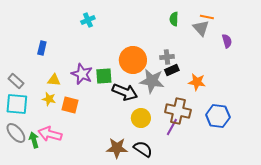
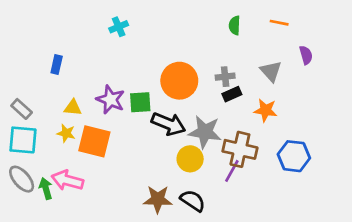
gray triangle: (201, 28) -> (271, 71), moved
gray star: (152, 81) -> (205, 132), moved
orange square: (70, 105) -> (94, 141), size x1.4

